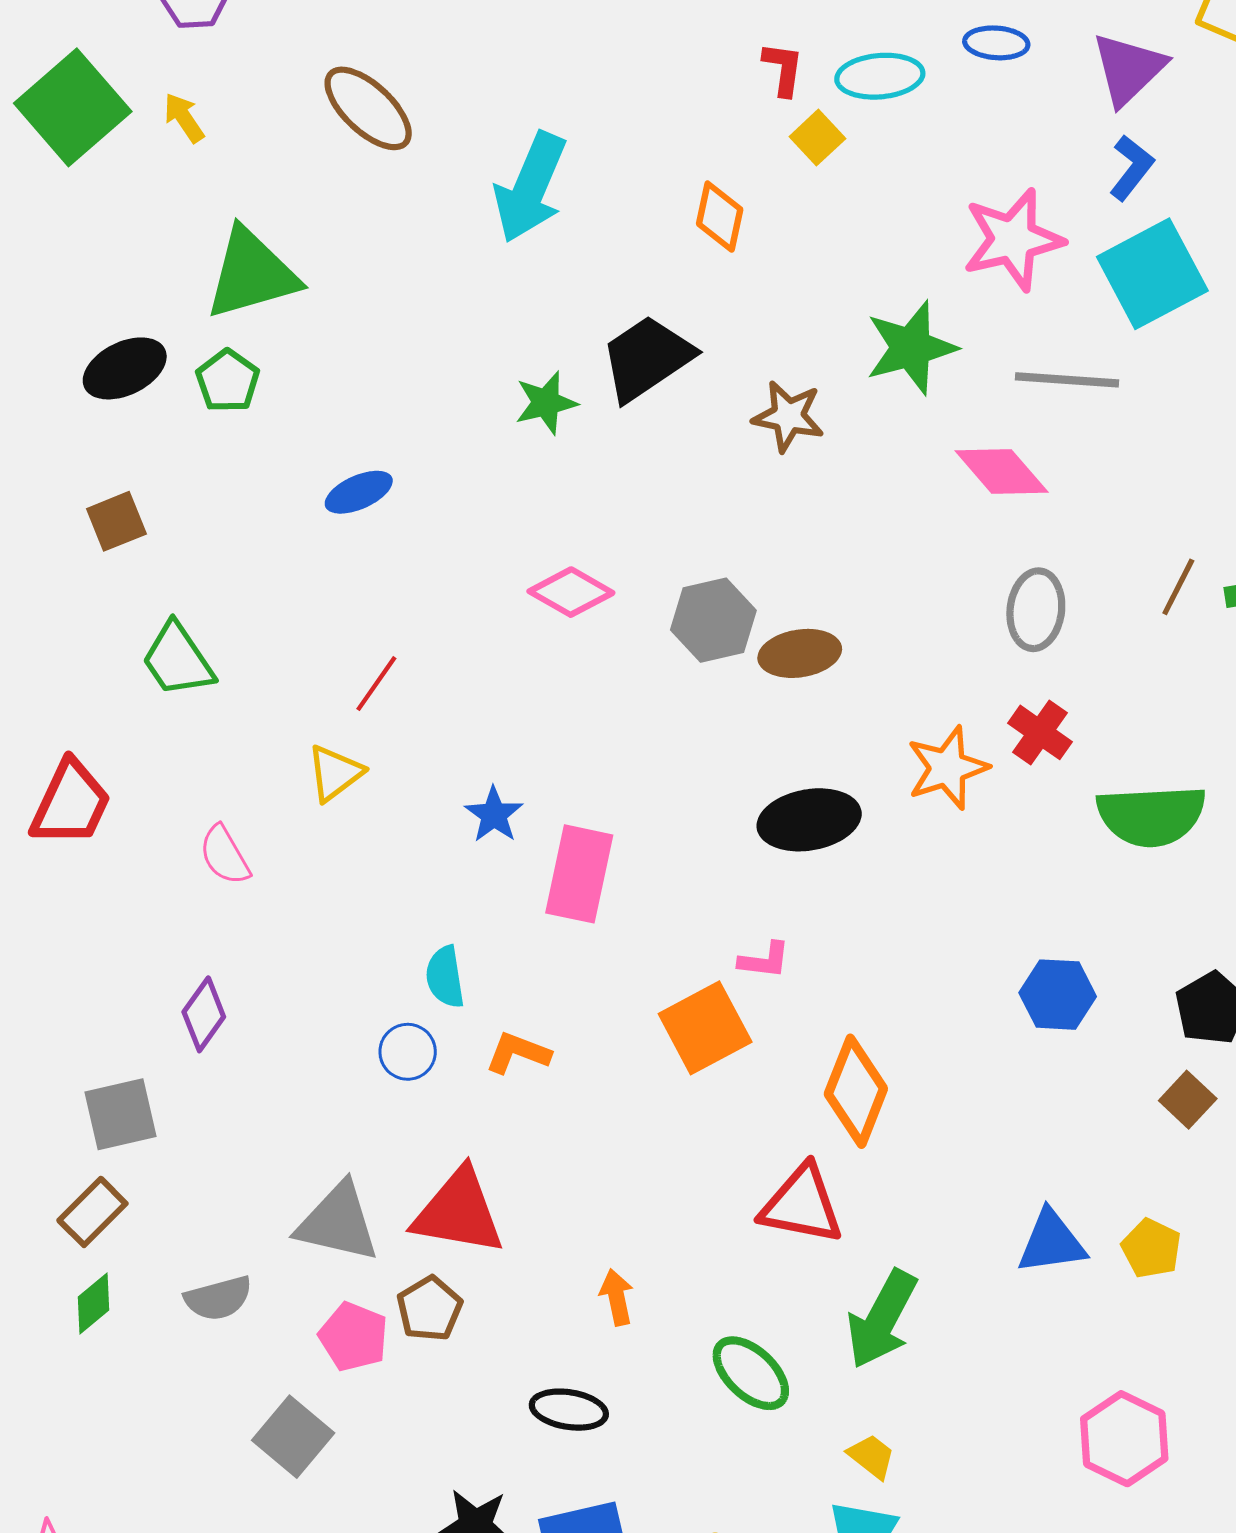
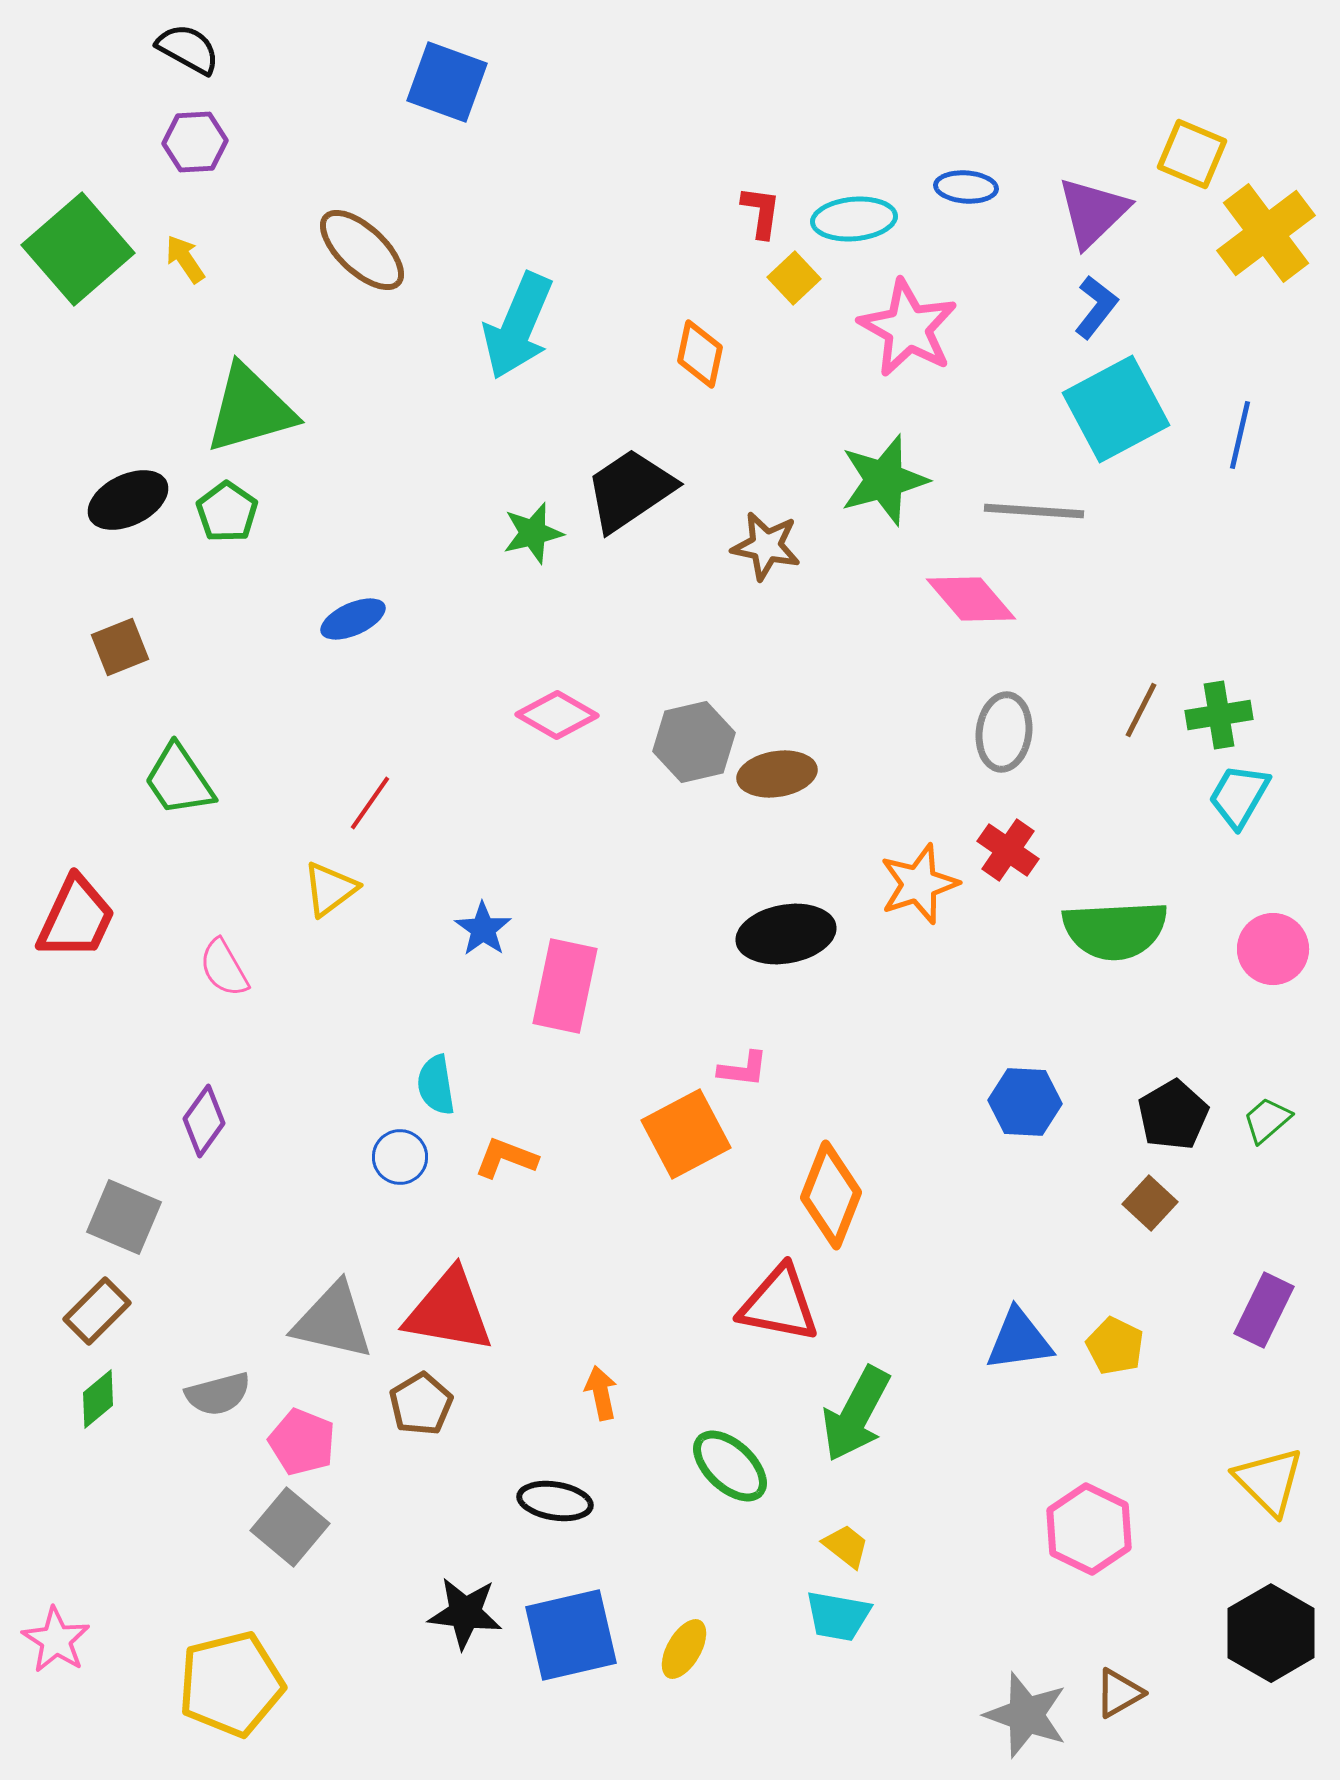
pink star: (1013, 239) -> (908, 328), moved, turned -30
gray square: (121, 1114) -> (124, 1217), turned 36
pink pentagon: (354, 1337) -> (302, 1442), moved

